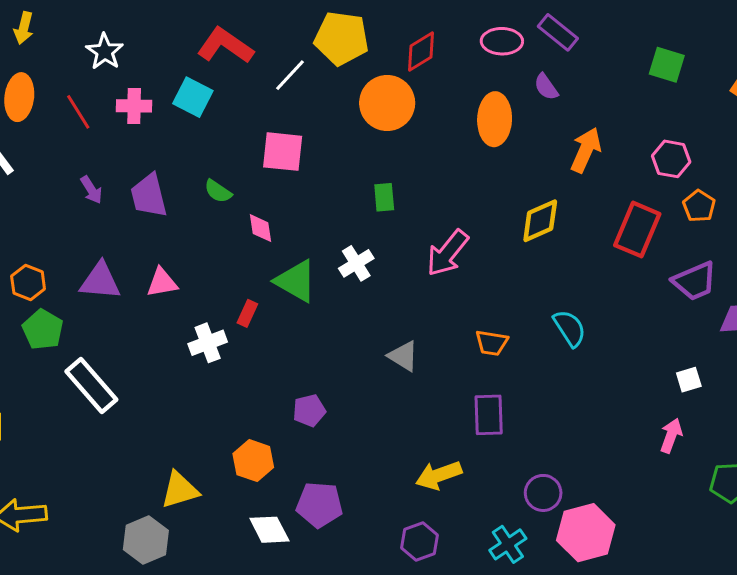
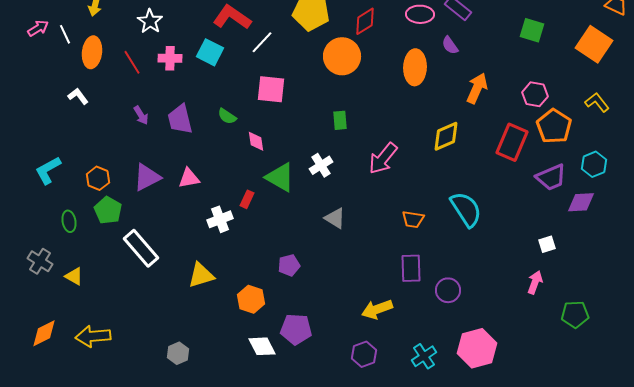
white line: (290, 75) -> (262, 42), moved
orange pentagon: (699, 206) -> (554, 126), size x1.6
purple triangle: (100, 281) -> (147, 177), turned -32
cyan semicircle: (570, 328) -> (466, 209), size x1.4
gray triangle: (403, 356) -> (335, 218), moved
yellow triangle: (180, 490) -> (201, 275), moved
purple circle: (543, 493) -> (448, 290), moved
gray hexagon: (146, 540) -> (178, 353), size x0.7

